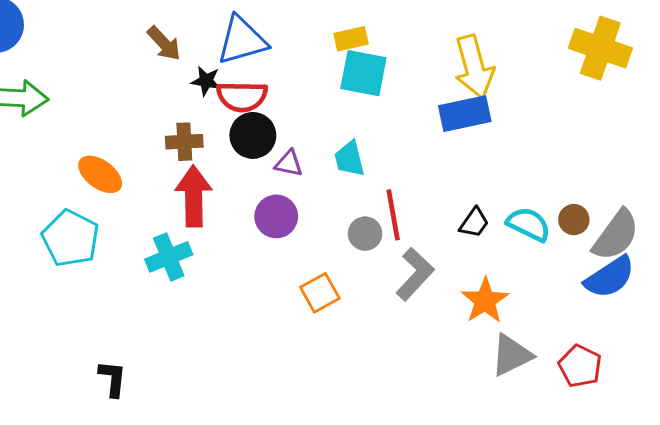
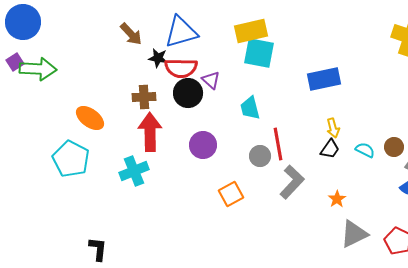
yellow rectangle: (351, 39) -> (251, 31), size x1.5
yellow arrow: (474, 67) -> (333, 128), moved, size x0.5
purple triangle: (289, 163) -> (211, 80), moved, turned 30
cyan semicircle: (529, 224) -> (365, 150), size x0.7
orange star: (485, 301) -> (337, 199), size x0.6

